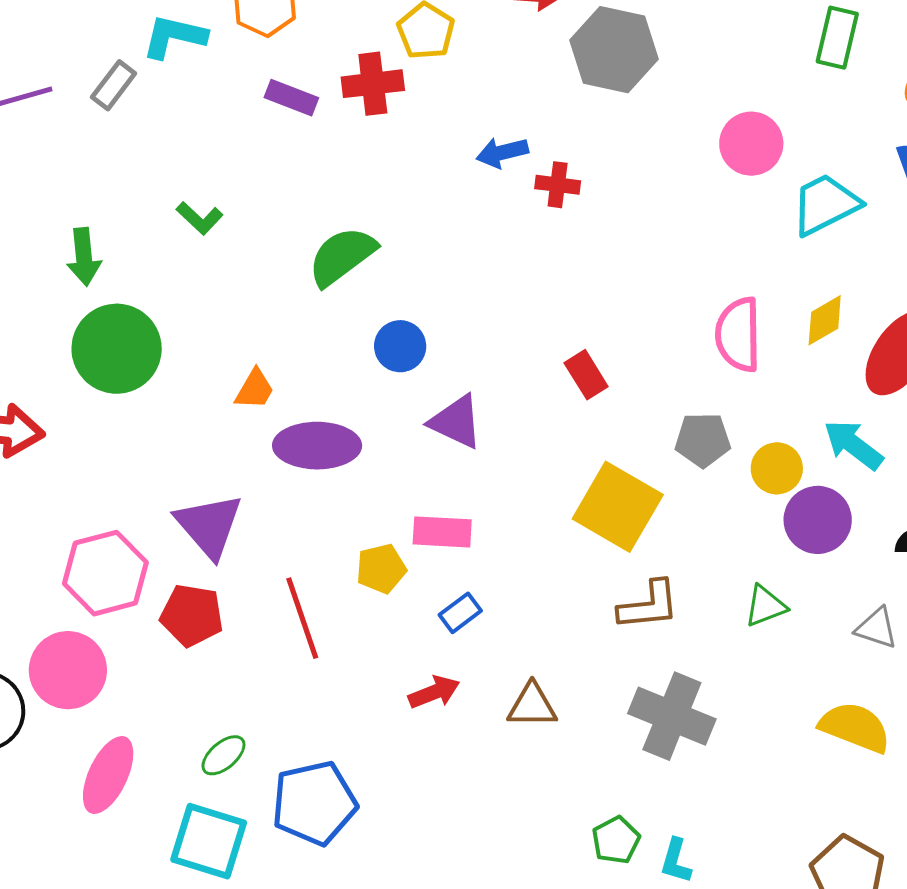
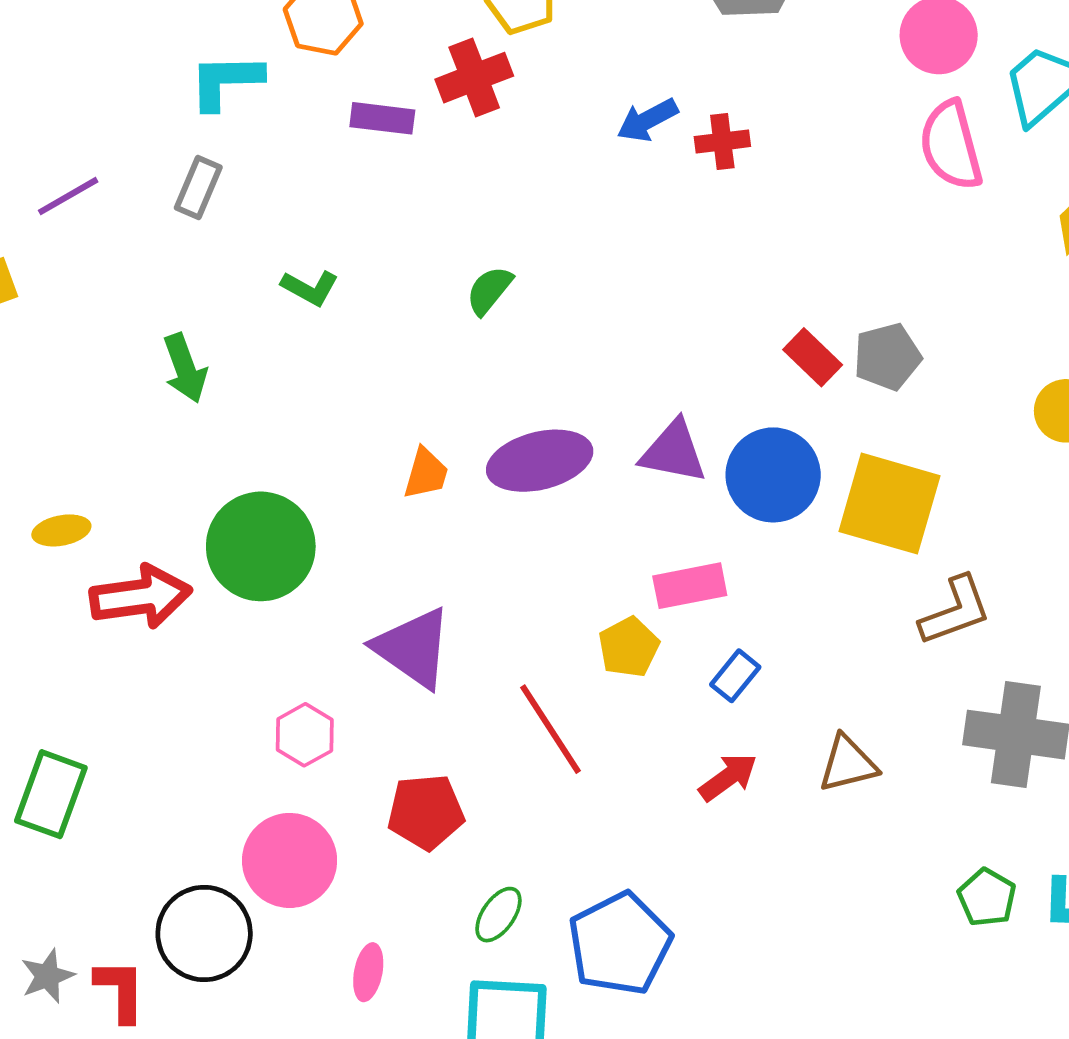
gray rectangle: (114, 85) -> (198, 187), moved
green semicircle: (342, 256) -> (489, 290), size x0.6
pink semicircle: (738, 334) -> (951, 145), moved
blue circle: (400, 346) -> (773, 475), moved, size x1.5
green circle: (117, 349) -> (261, 546), moved
gray pentagon: (703, 440) -> (887, 357), moved
purple ellipse: (317, 446) -> (540, 461), moved
pink hexagon: (105, 573) -> (305, 735), size x0.6
red pentagon: (192, 615) -> (426, 812), moved
pink ellipse: (108, 775) -> (368, 972), size x0.6

